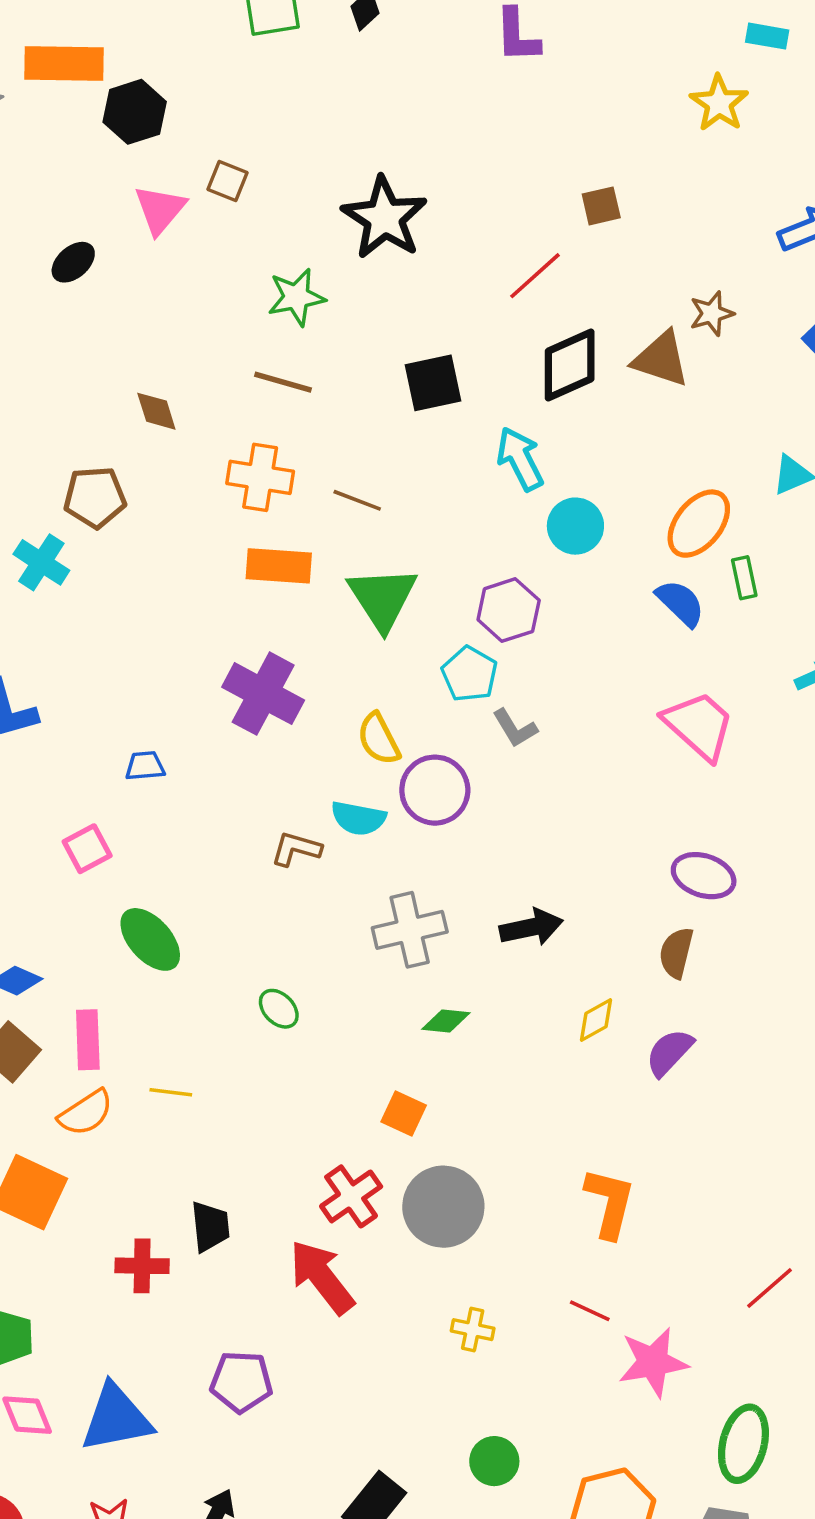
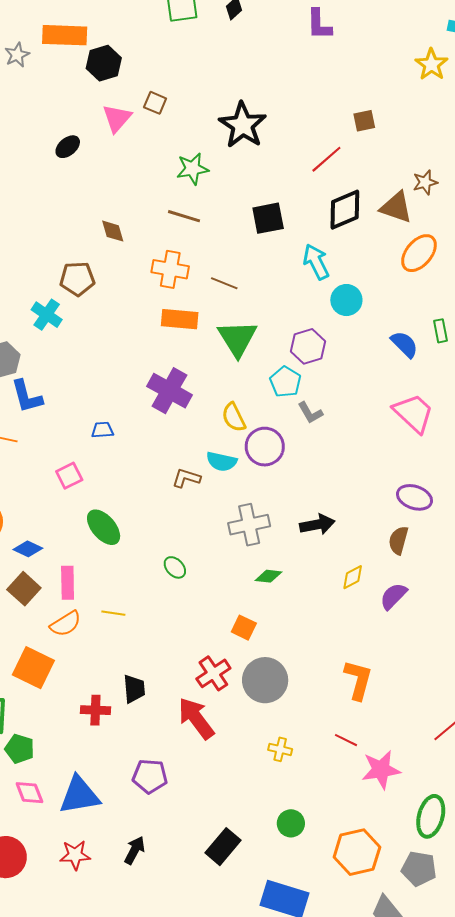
orange ellipse: (699, 524) -> (419, 253), moved

